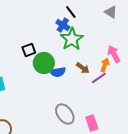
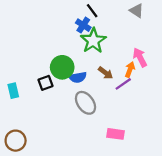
black square: (29, 50) -> (46, 83), moved
gray ellipse: (65, 114) -> (85, 103), moved
pink rectangle: (92, 123) -> (115, 134), turned -63

